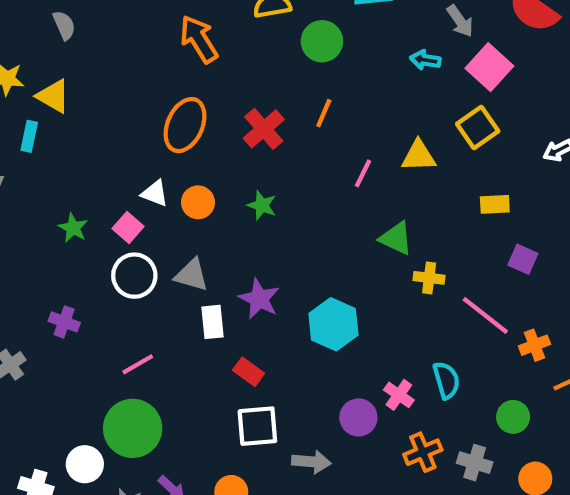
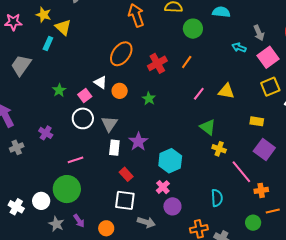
yellow square: (478, 128) -> (270, 87), moved
purple square: (523, 259) -> (264, 149), size x1.5
gray triangle: (192, 275) -> (109, 124), turned 36
pink cross: (399, 395) -> (163, 187), moved
green circle: (513, 417) -> (253, 223), moved

